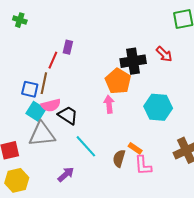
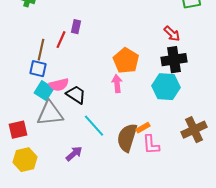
black cross: (133, 61) -> (174, 60), moved
brown line: (44, 83) -> (41, 50), moved
orange rectangle: (135, 148) -> (143, 128), turned -64
brown semicircle: (119, 158) -> (127, 138), size x1.6

